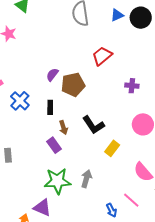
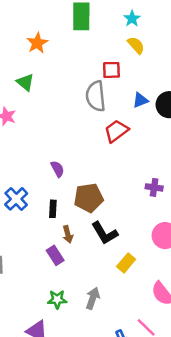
red trapezoid: (102, 56) -> (116, 131), moved
purple semicircle: (52, 75) -> (57, 169), turned 112
brown pentagon: (73, 85) -> (89, 198), moved
green star: (57, 181) -> (57, 299), size x0.6

